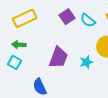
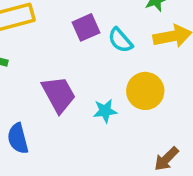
purple trapezoid: (58, 58) -> (59, 94), turned -60

